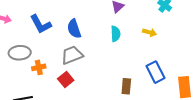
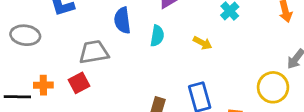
blue semicircle: (74, 29) -> (122, 20), moved
orange cross: (39, 67) -> (43, 85), moved

